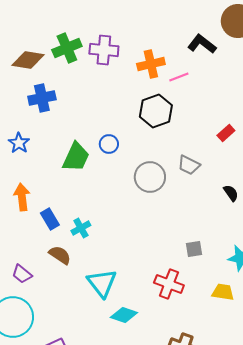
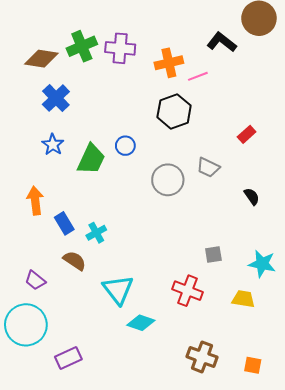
blue cross: (42, 98) -> (56, 98), turned -32
blue star: (19, 143) -> (53, 145), moved

